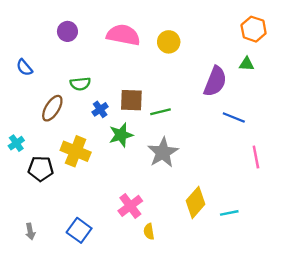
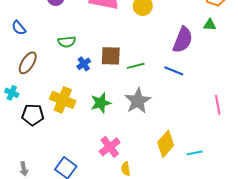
brown ellipse: (52, 108) -> (28, 63), moved
blue line: (234, 117) -> (174, 71), moved
green star: (121, 135) -> (101, 103), moved
cyan cross: (16, 143) -> (12, 93), turned -32

